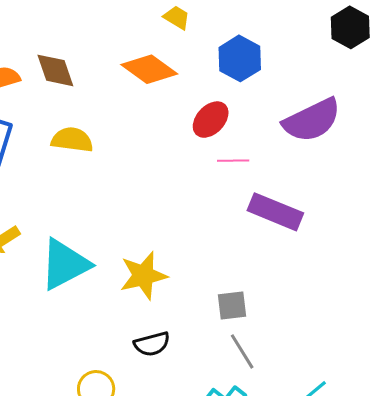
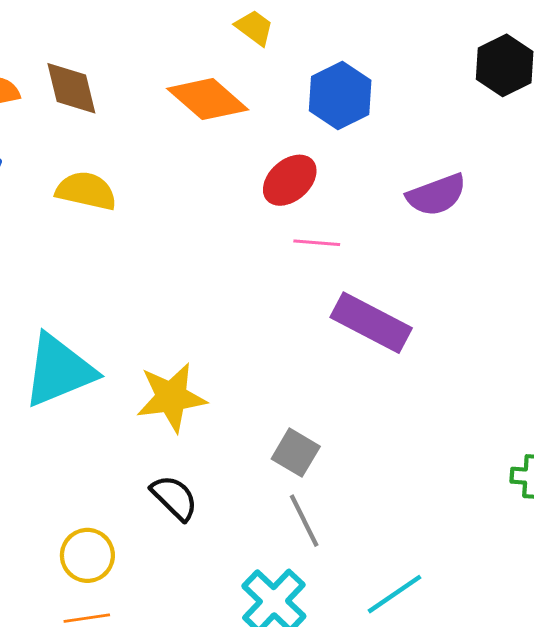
purple semicircle: (312, 120) -> (436, 195), size x0.7
gray square: (232, 305) -> (296, 453), turned 32
black semicircle: (152, 344) -> (174, 498), turned -126

